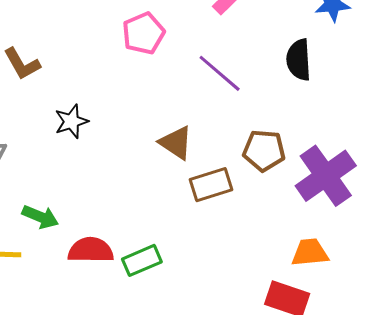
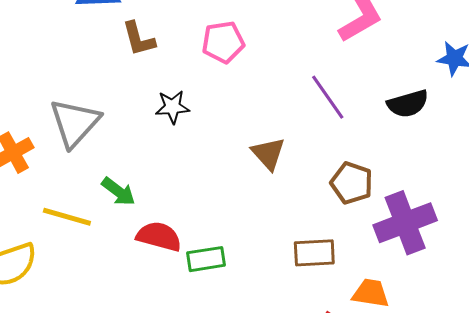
pink pentagon: (143, 33) -> (223, 42), moved
black semicircle: (299, 60) -> (408, 104), turned -117
brown rectangle: (211, 185) -> (314, 253), moved

